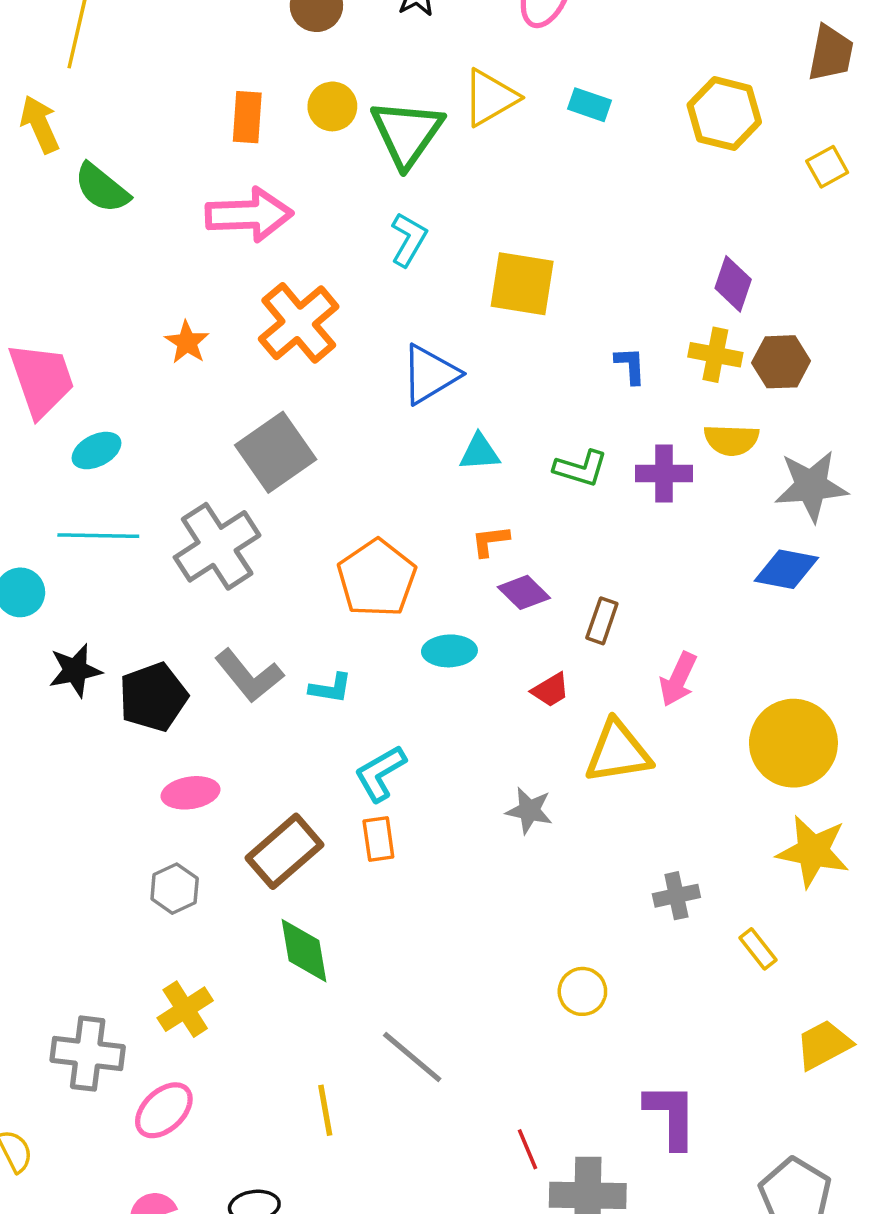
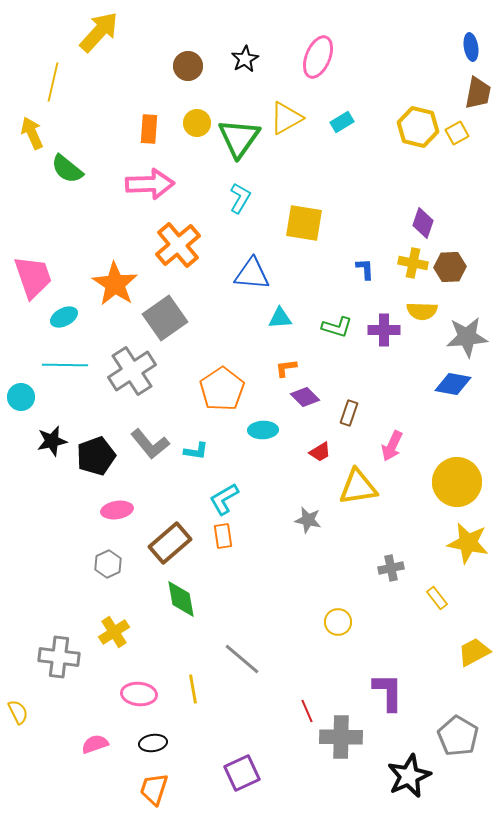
cyan rectangle: (590, 105) -> (342, 122), turned -50
yellow square: (827, 167) -> (457, 133), moved
orange star: (187, 342) -> (115, 284), moved, size x1.8
blue triangle: (430, 374) -> (252, 274), turned 36
pink ellipse: (164, 1110) -> (139, 694), moved, turned 48

